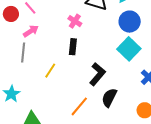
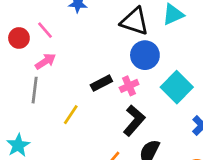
pink cross: (75, 21) -> (129, 86), moved, turned 32
blue circle: (130, 22) -> (145, 55), moved
black rectangle: (73, 47) -> (101, 83), turned 56

